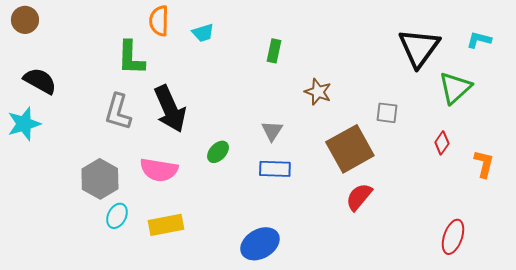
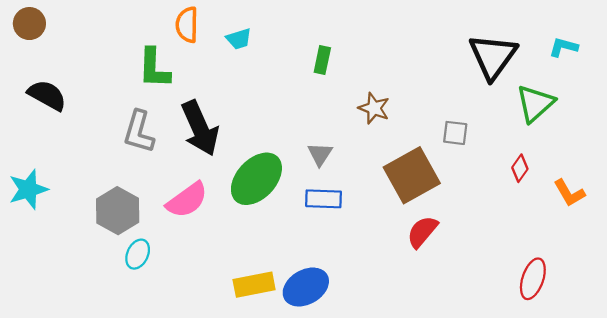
cyan star: (24, 124) -> (28, 189), moved
green ellipse: (218, 152) -> (256, 179), size x2.0
orange L-shape: (484, 164) -> (569, 193), turned 136
pink semicircle: (159, 170) -> (187, 200), turned -45
yellow rectangle: (166, 225) -> (254, 285), moved

